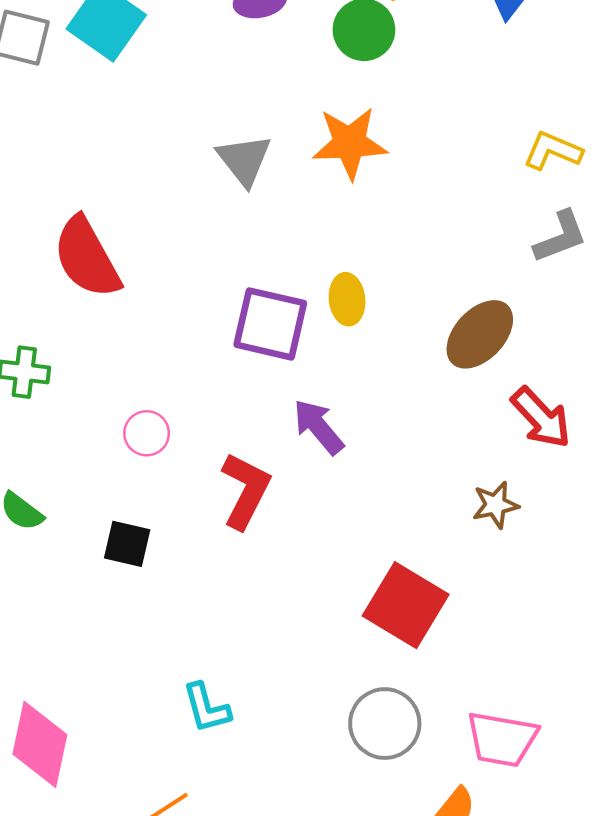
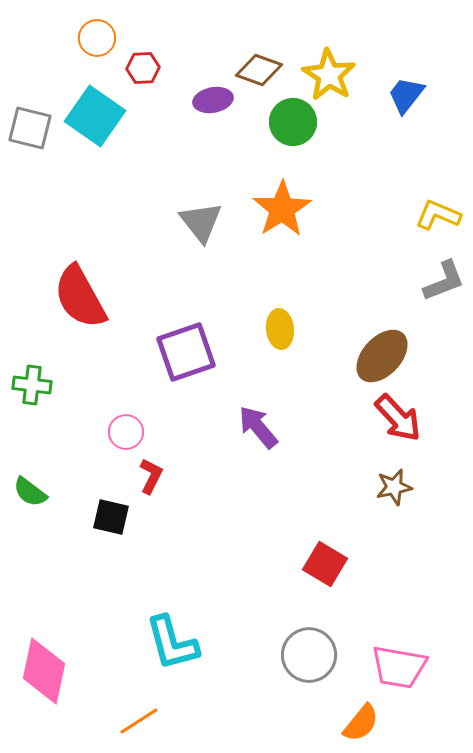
orange star: (350, 143) -> (282, 209), turned -30
purple square: (270, 324) -> (186, 352), moved, turned -32
red arrow: (541, 418) -> (398, 418), moved
red L-shape: (246, 491) -> (151, 476), moved, size x0.6
red square: (406, 605) -> (325, 564), size x0.7
cyan L-shape: (206, 708) -> (172, 643), size x1.4

